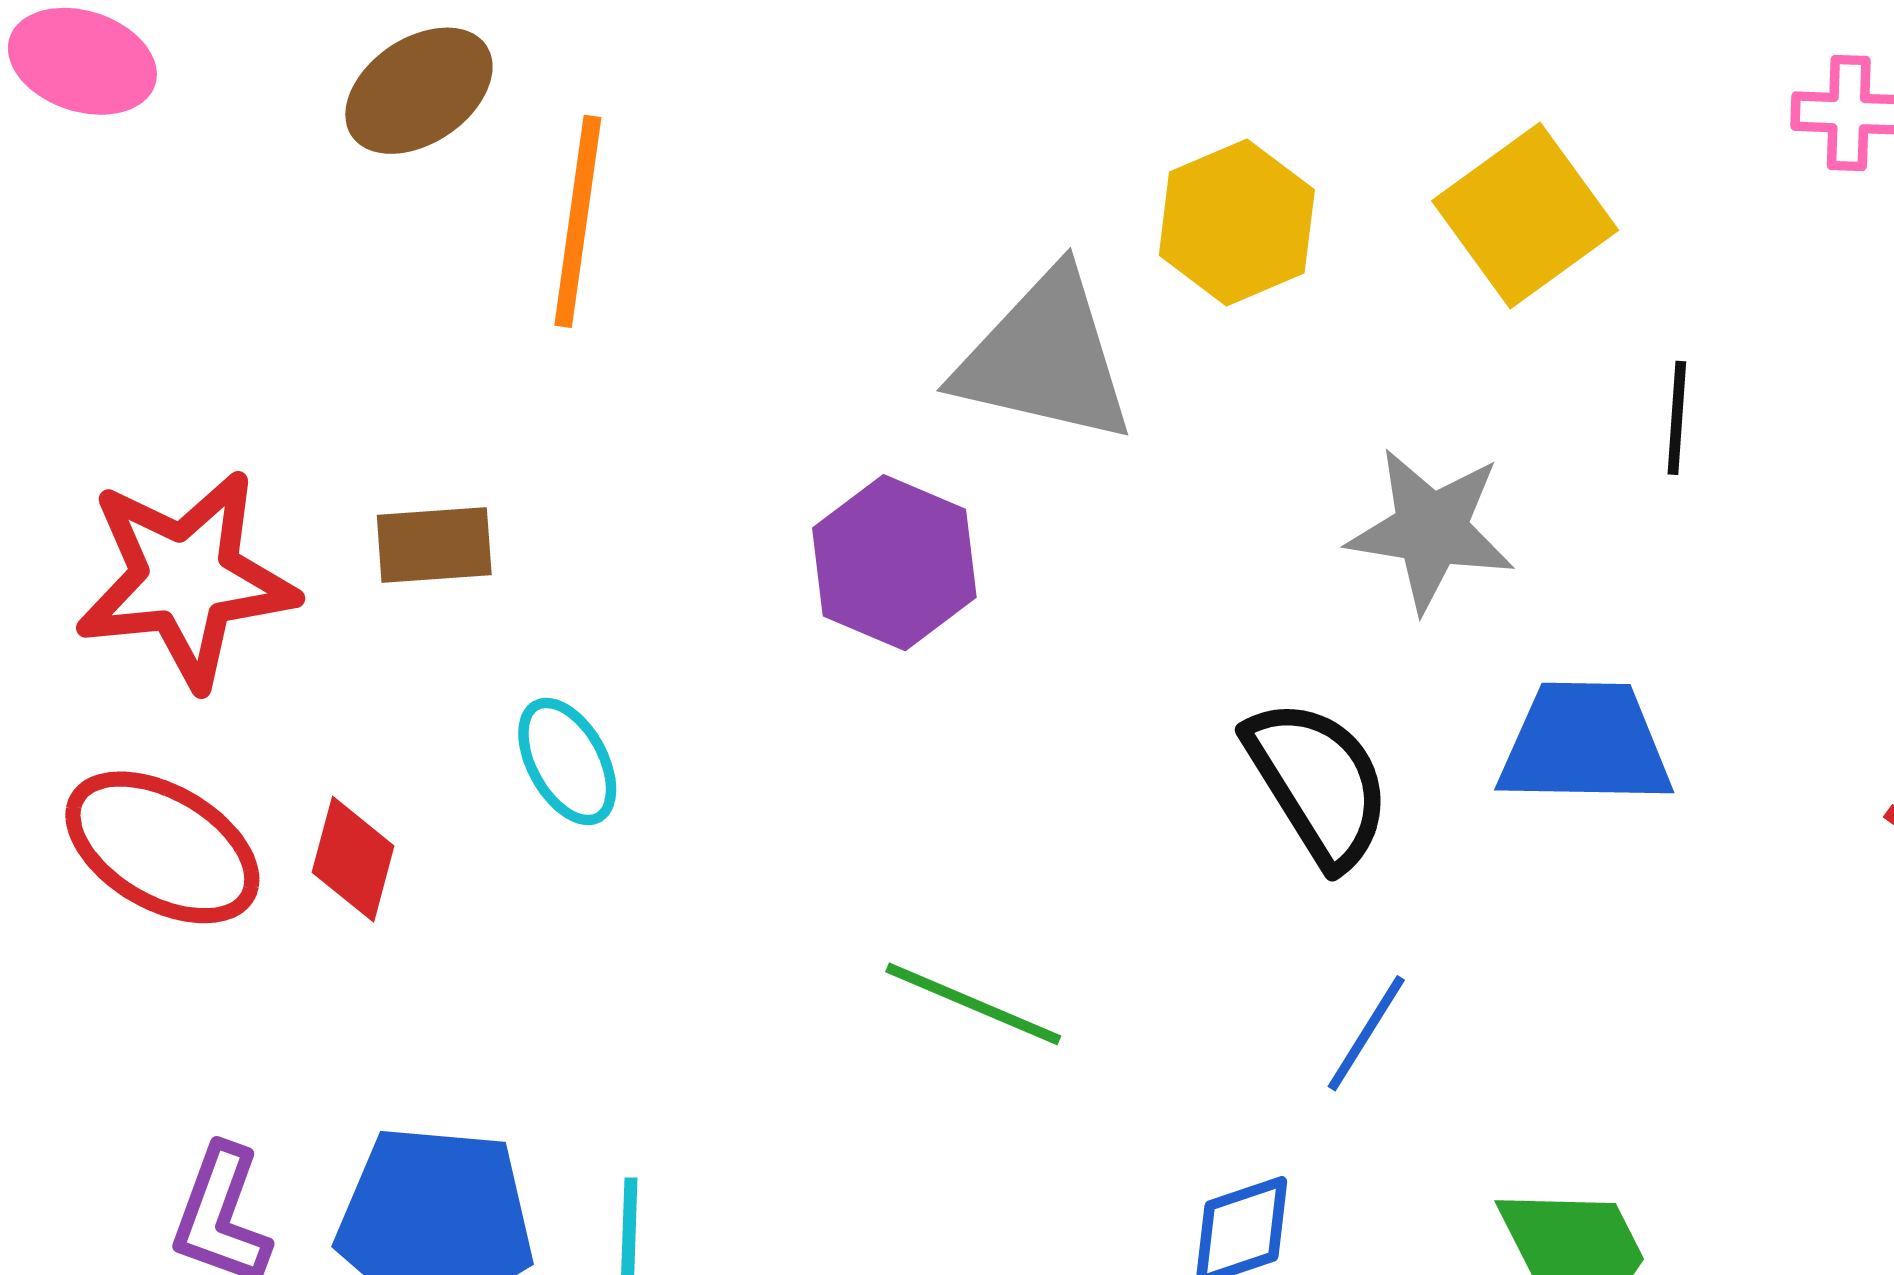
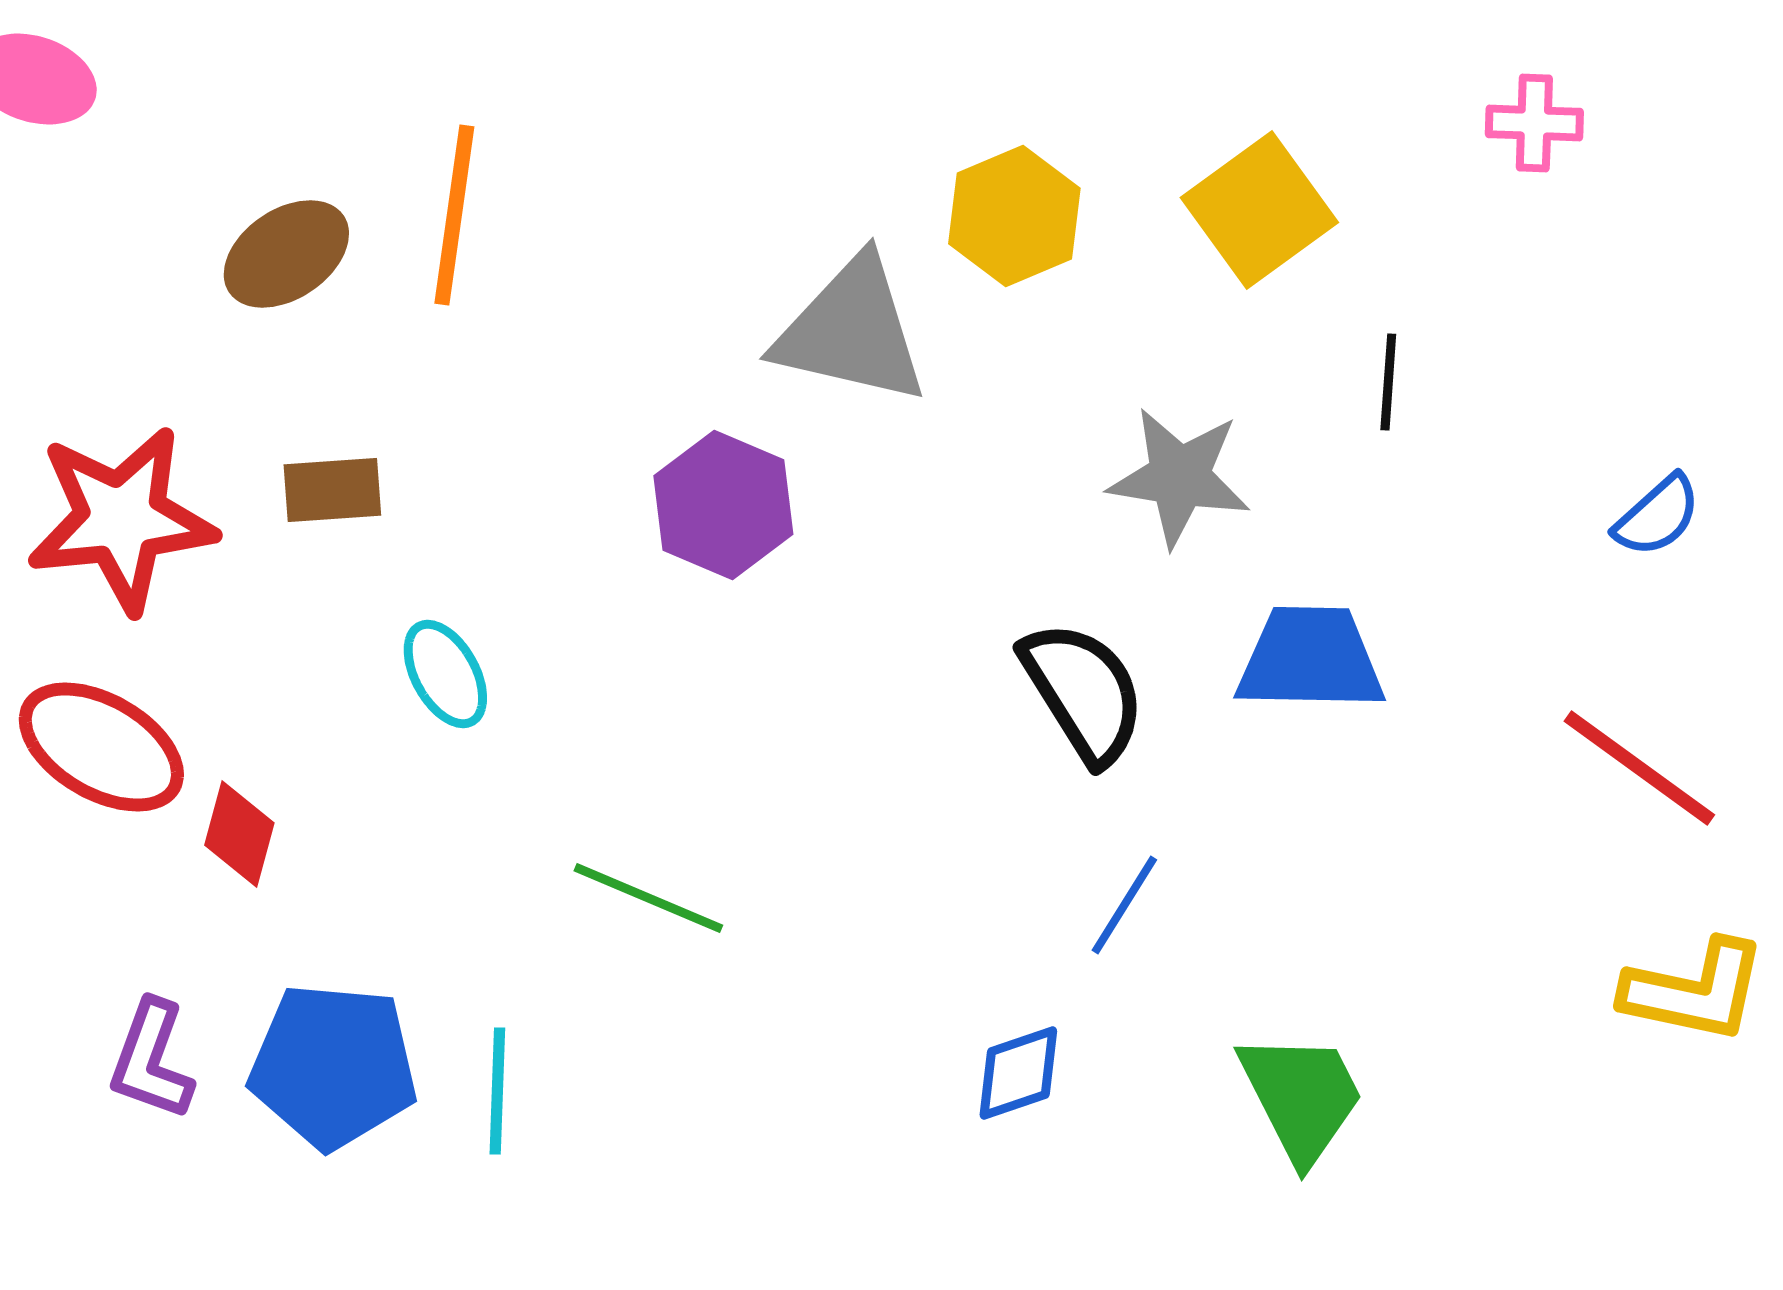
brown ellipse: (419, 91) -> (286, 254), moved
red diamond: (353, 859) -> (239, 834), moved
green line: (973, 1004) -> (648, 898), moved

